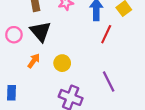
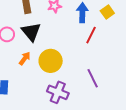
yellow circle: (62, 63) -> (51, 61), size x1.5

